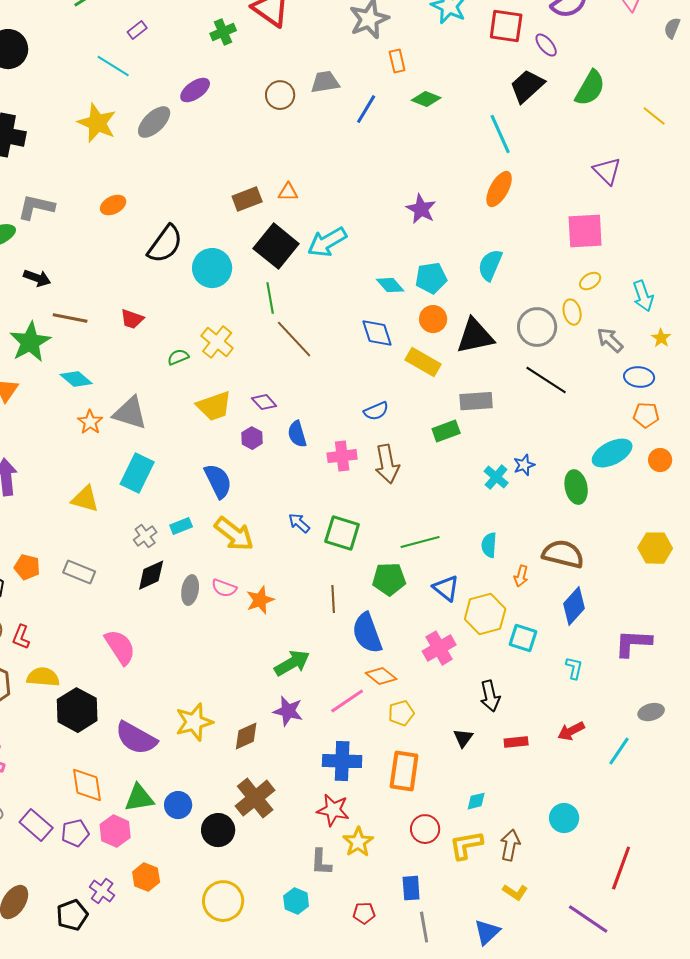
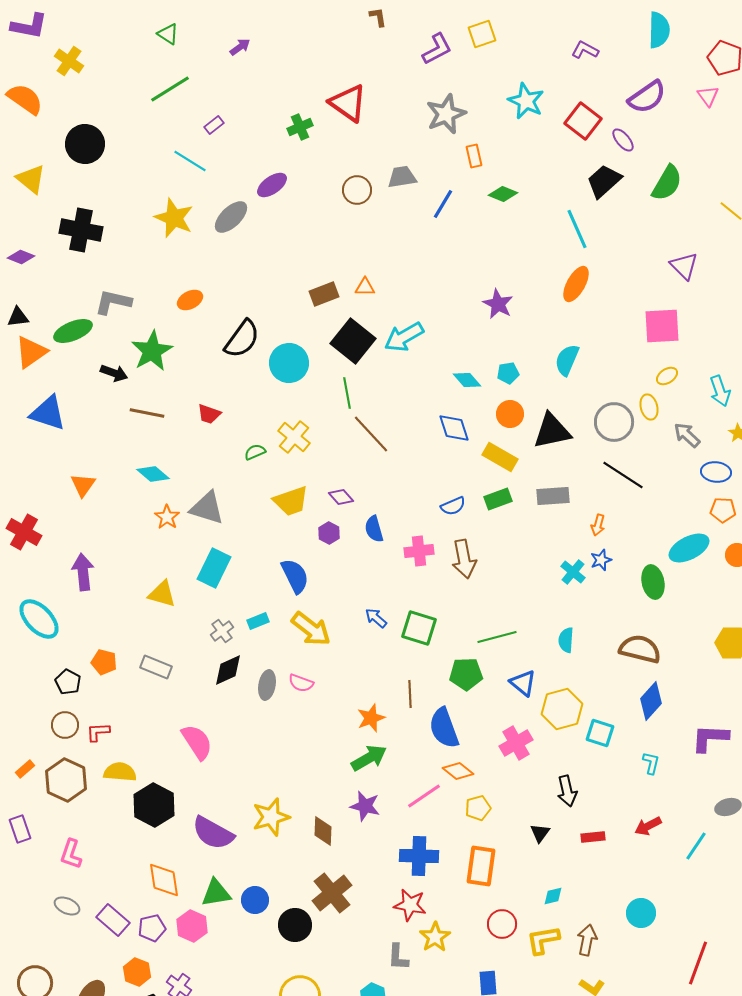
red square: (506, 26) -> (583, 121), turned 30
cyan pentagon: (431, 278) -> (508, 373), size x0.7
green star: (30, 342) -> (152, 351), moved
green rectangle: (446, 431) -> (498, 499), moved
orange arrow: (521, 576) -> (598, 525), moved
orange star: (260, 600) -> (371, 718), moved
red L-shape: (21, 637) -> (98, 732), turned 65
brown diamond: (246, 736) -> (323, 831), turned -64
orange hexagon: (146, 877) -> (137, 972), moved

